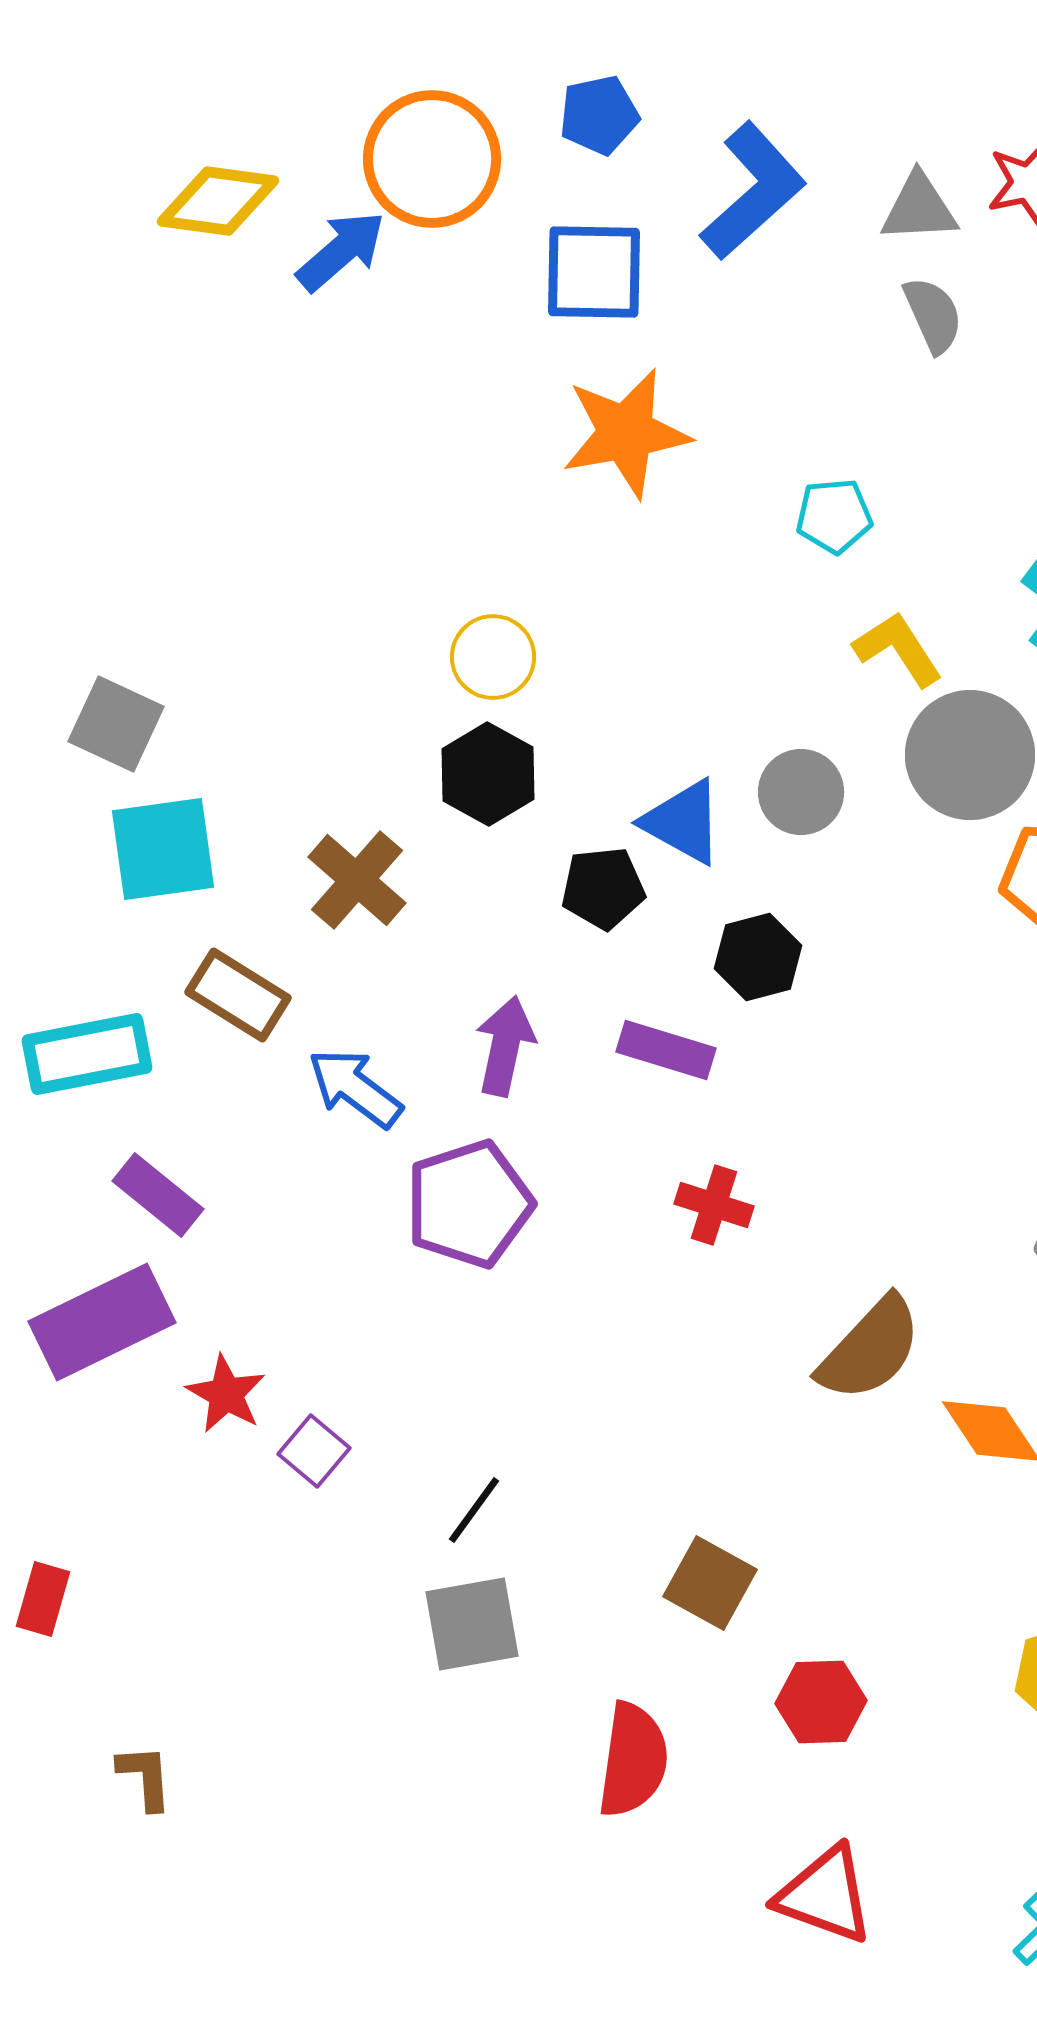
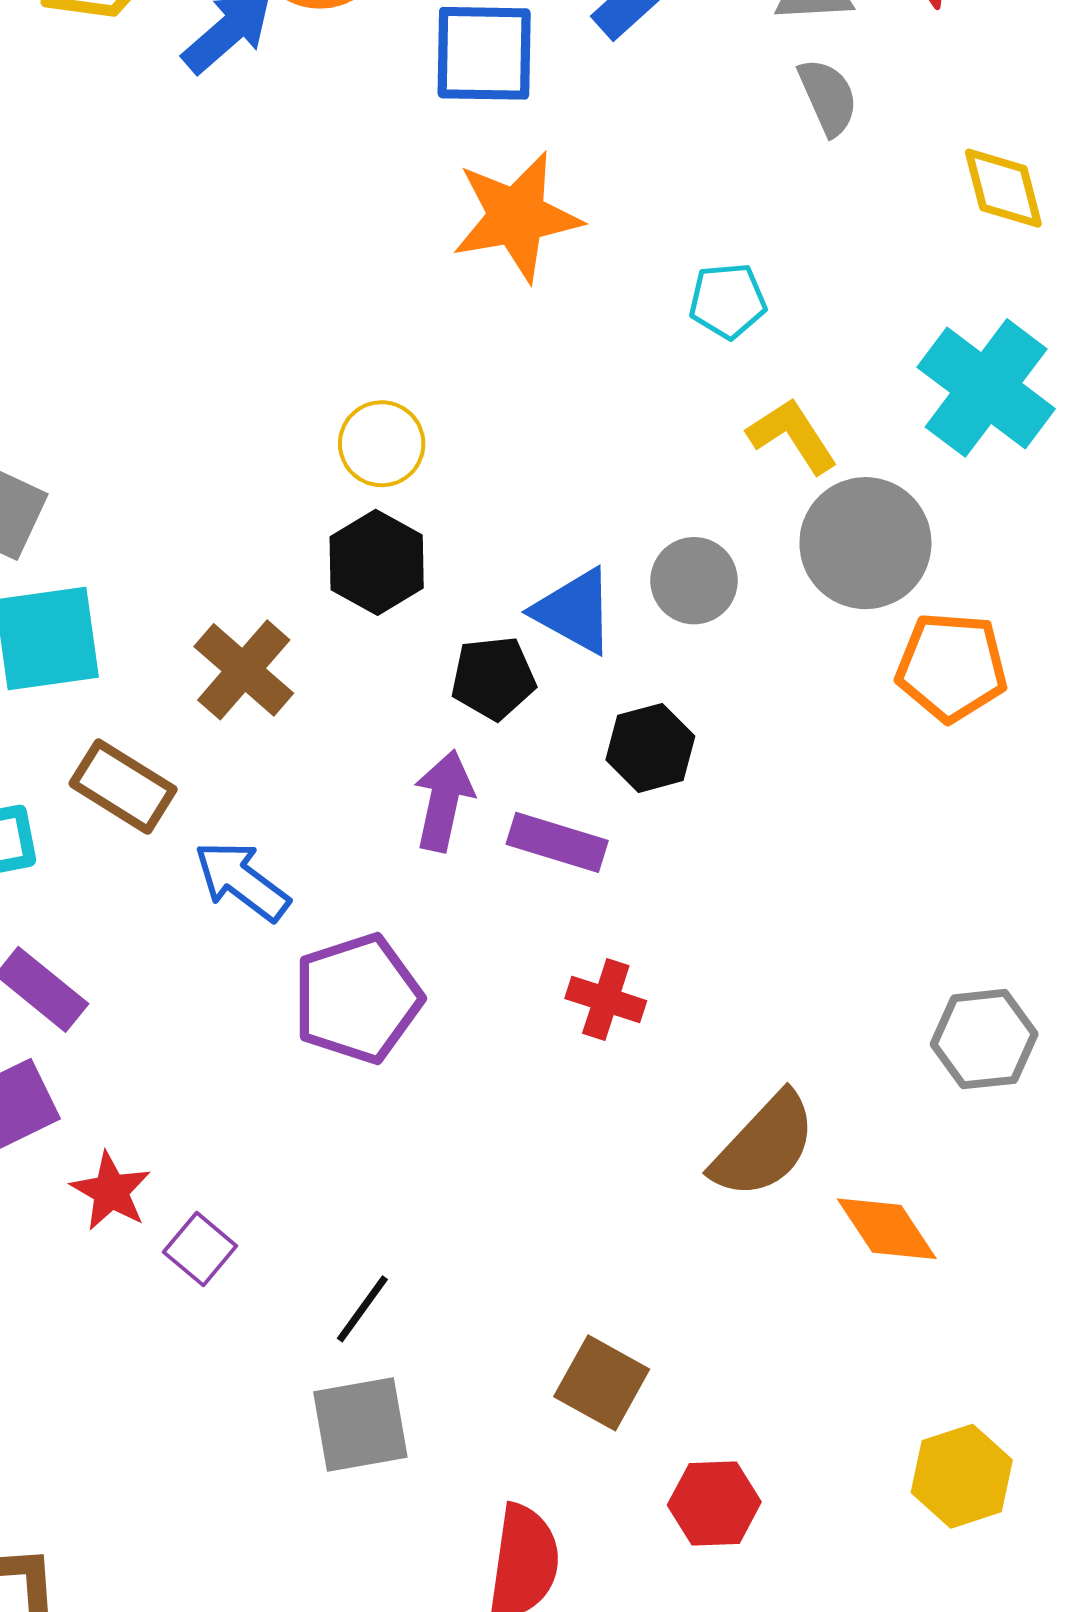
purple arrow: (505, 1046) -> (444, 801), moved

